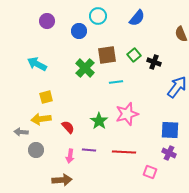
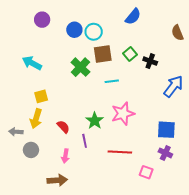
cyan circle: (98, 16) -> (94, 32), moved
yellow arrow: (41, 119) -> (36, 119), turned -66
purple line: (89, 150) -> (85, 141), moved, turned 72

